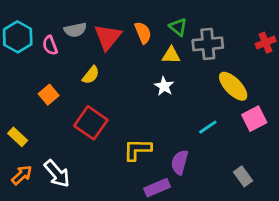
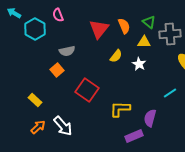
gray semicircle: (75, 30) -> (67, 51), moved
pink semicircle: (50, 45) -> (58, 15), moved
yellow semicircle: (91, 75) -> (116, 56), moved

